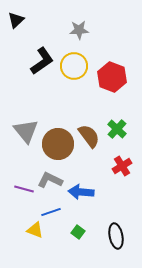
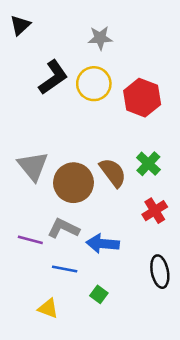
blue line: (51, 212) -> (65, 269), turned 30
yellow triangle: (35, 230) -> (48, 308), moved
black ellipse: (116, 236) -> (160, 272), moved

